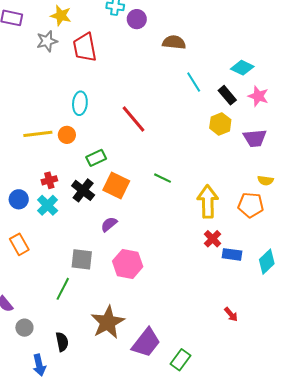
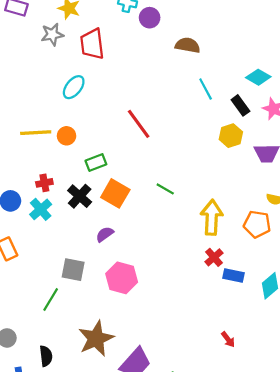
cyan ellipse: (80, 103) -> (74, 87), moved, turned 30

